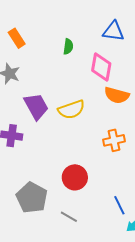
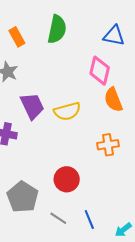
green semicircle: (68, 47) -> (57, 29), moved, size x1.8
orange semicircle: (117, 95) -> (113, 100), turned 50
blue line: (119, 205) -> (89, 220), moved

